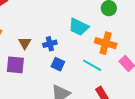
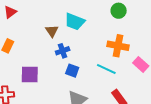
cyan trapezoid: (79, 27) -> (75, 22), moved
brown triangle: (25, 43) -> (52, 31), moved

